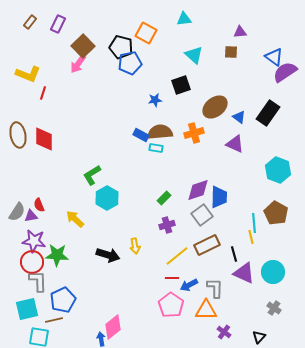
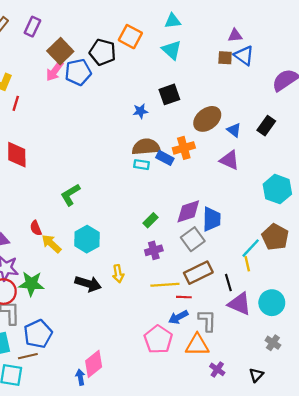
cyan triangle: (194, 55) -> (172, 50), moved
blue triangle: (274, 57) -> (244, 55), moved
blue pentagon: (130, 63) -> (78, 72), moved
black rectangle: (268, 113) -> (266, 126), size x0.7
blue rectangle: (141, 135) -> (165, 158), moved
cyan hexagon: (107, 198) -> (87, 239), moved
red semicircle: (39, 205) -> (36, 228), moved
cyan line: (254, 223) -> (251, 248), turned 48
yellow line: (177, 256) -> (165, 285), turned 35
red line: (172, 278) -> (184, 297), moved

